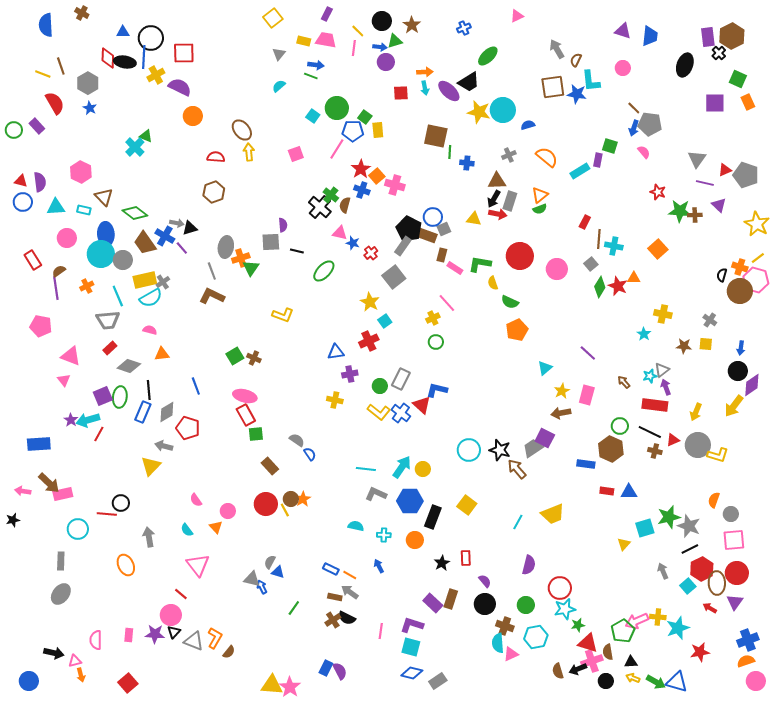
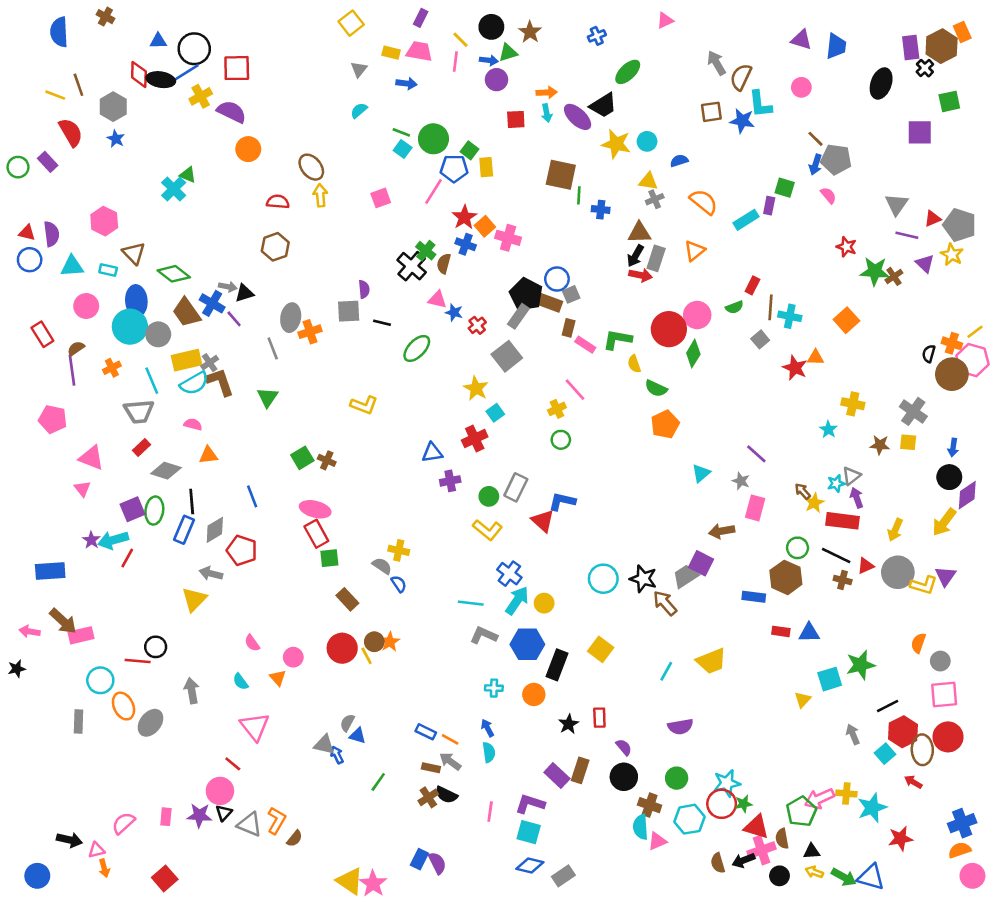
blue line: (144, 57) -> (185, 73), turned 55
brown semicircle: (576, 60) -> (741, 77), size x1.5
green line: (311, 76) -> (401, 132), moved
green square: (738, 79) -> (949, 101), turned -36
brown square: (553, 87) -> (711, 112), size x0.7
orange rectangle: (748, 102) -> (962, 32), moved
cyan circle: (503, 110) -> (647, 141), size x0.6
green semicircle: (540, 209) -> (734, 307), moved
brown cross: (695, 215) -> (894, 276), turned -32
yellow triangle: (474, 219) -> (648, 181), moved
yellow star: (757, 224) -> (952, 255), moved, size x0.7
green triangle: (251, 268) -> (268, 397), moved
pink circle: (557, 269) -> (697, 315), moved
green diamond: (600, 287) -> (693, 354), moved
brown L-shape: (212, 296) -> (220, 382), moved, turned 45
gray cross: (710, 320) -> (913, 411), size x1.5
yellow star: (562, 391) -> (814, 503), moved
yellow cross: (335, 400) -> (399, 550), moved
blue cross: (401, 413) -> (509, 574), moved
cyan semicircle: (356, 526) -> (489, 752), moved, turned 70
gray star: (689, 526) -> (741, 481), moved, size x0.6
orange ellipse: (126, 565) -> (123, 706), moved
purple semicircle: (529, 565) -> (680, 727), turned 66
red circle: (560, 588) -> (722, 804), moved
gray ellipse: (61, 594) -> (150, 723), moved
purple triangle: (735, 602) -> (945, 576), moved
pink semicircle: (96, 640) -> (123, 823), turned 48
yellow triangle: (272, 685) -> (350, 881), turned 30

